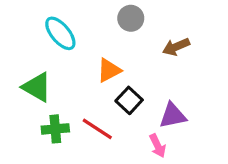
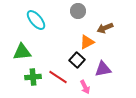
orange triangle: (109, 70) -> (87, 42), moved
green triangle: (37, 87) -> (22, 52), turned -36
pink arrow: (158, 146) -> (85, 87), moved

